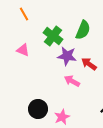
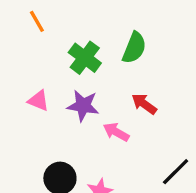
pink triangle: (23, 50) -> (39, 101), moved
purple star: (67, 56) -> (83, 106), moved

